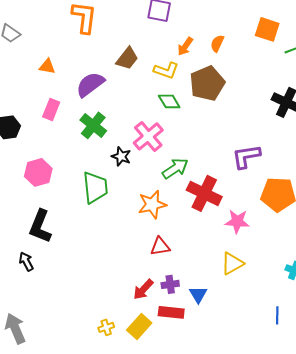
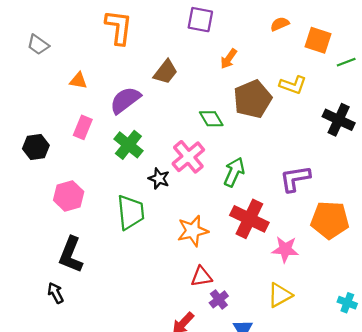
orange semicircle: (217, 43) -> (280, 24), moved, turned 42
yellow L-shape: (166, 70) -> (293, 85), moved
green arrow: (175, 168) -> (234, 172), moved, turned -32
purple cross: (170, 284) -> (219, 299), moved, turned -30

